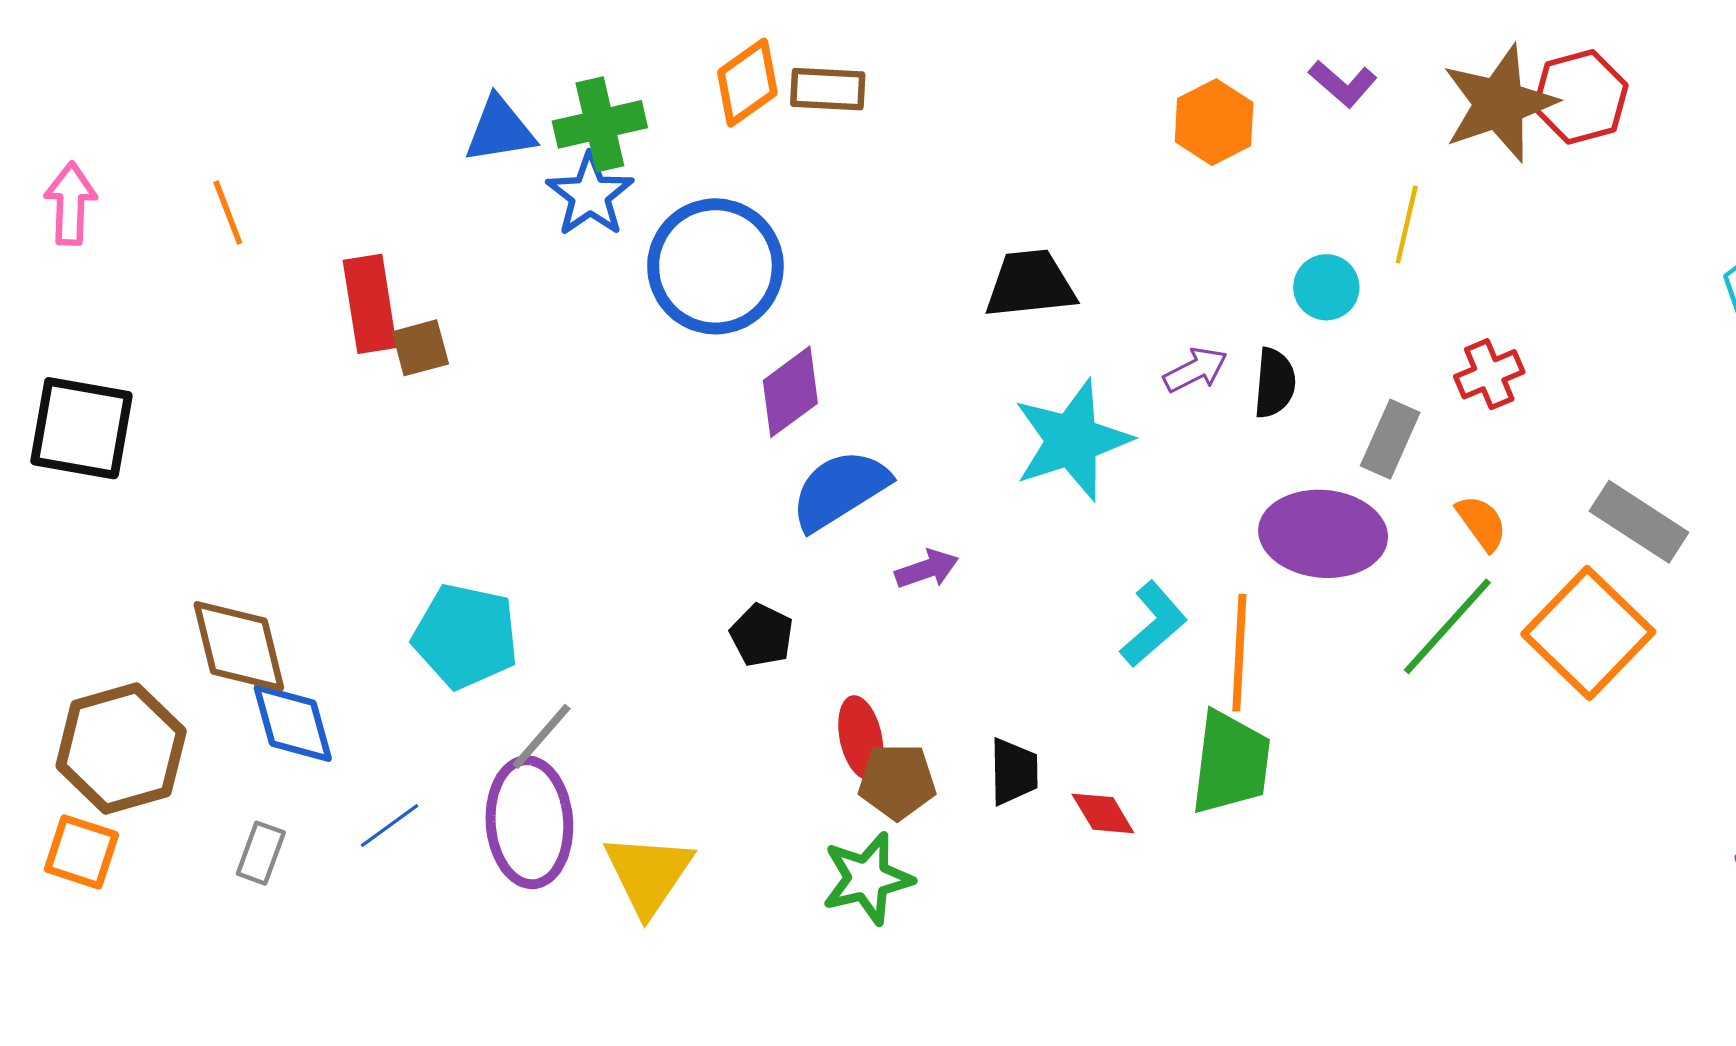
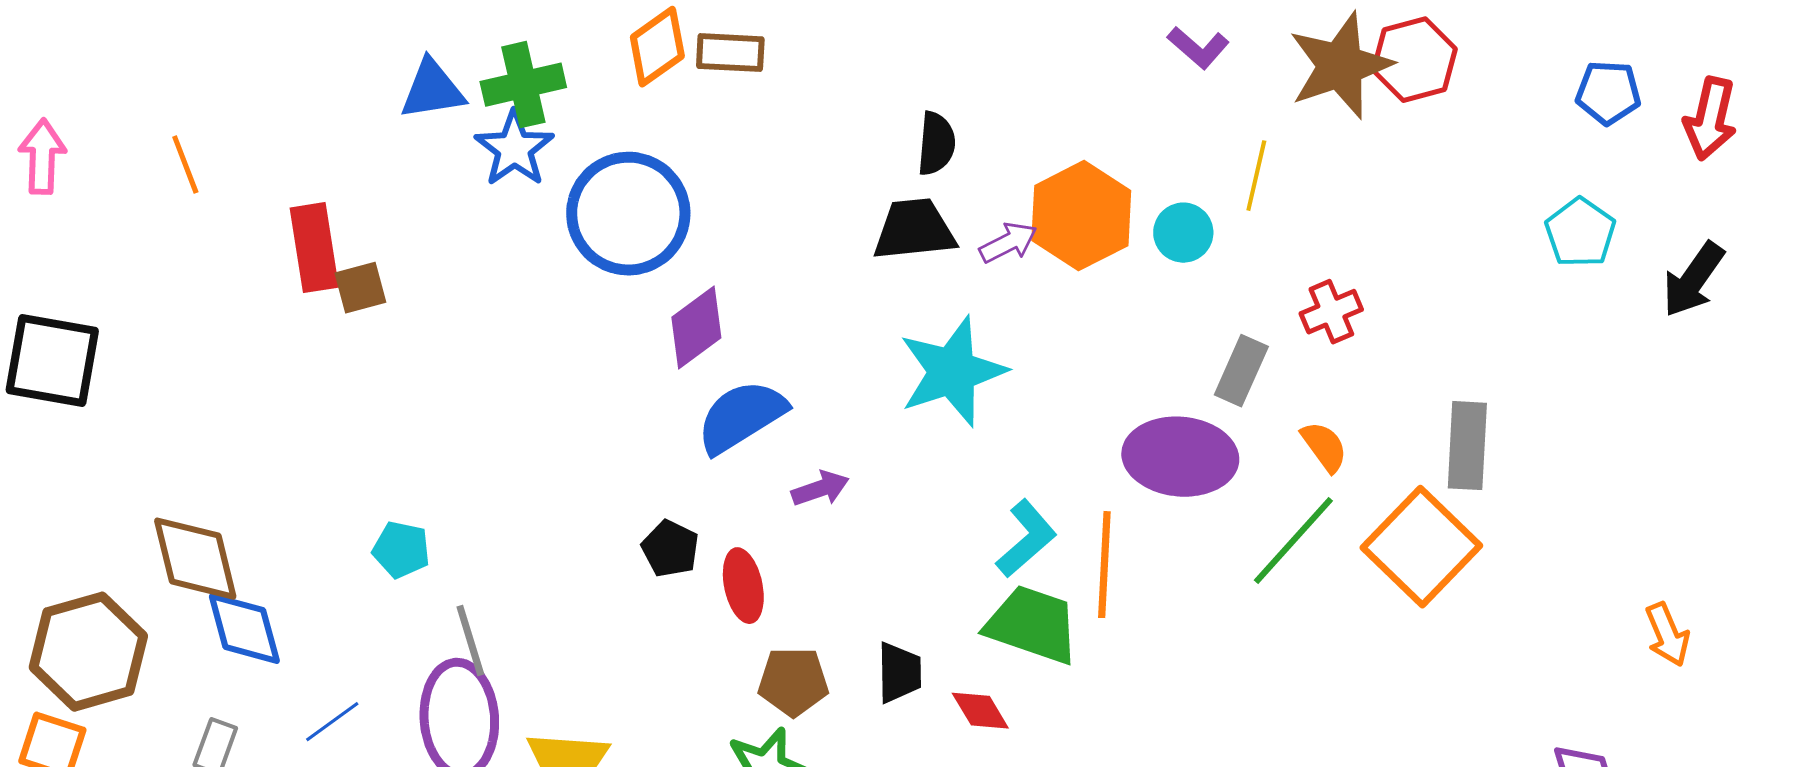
orange hexagon: (1214, 122) -> (1081, 216), moved, size x1.4
purple arrow: (1195, 370) -> (1008, 243), moved
black semicircle: (1275, 383) -> (936, 144), moved
gray rectangle: (1639, 522) -> (1467, 446), turned 60
cyan pentagon: (466, 636) -> (401, 550), size x0.6
gray line: (542, 736) -> (470, 641), turned -58
red ellipse: (861, 737) -> (743, 586), moved
green trapezoid: (1231, 763) -> (1032, 625), moved, turned -78

